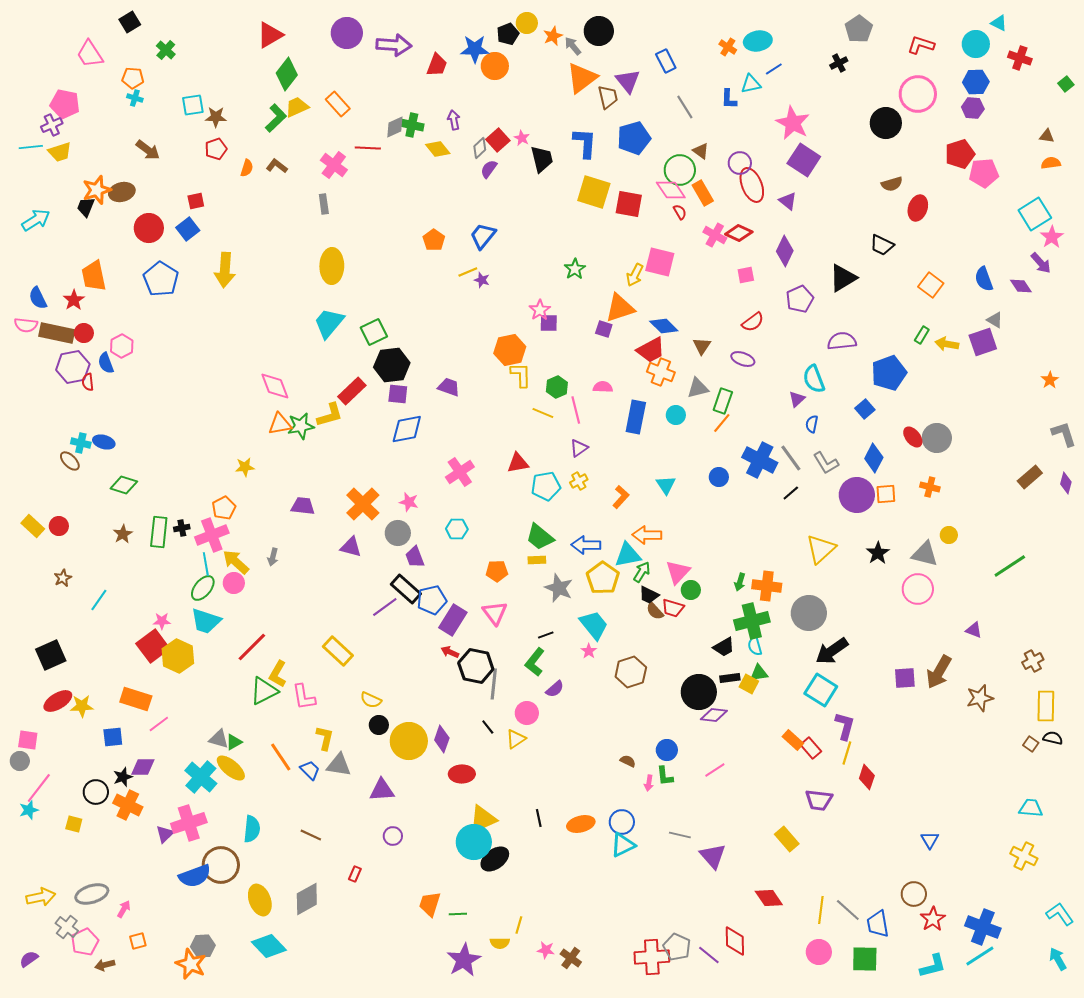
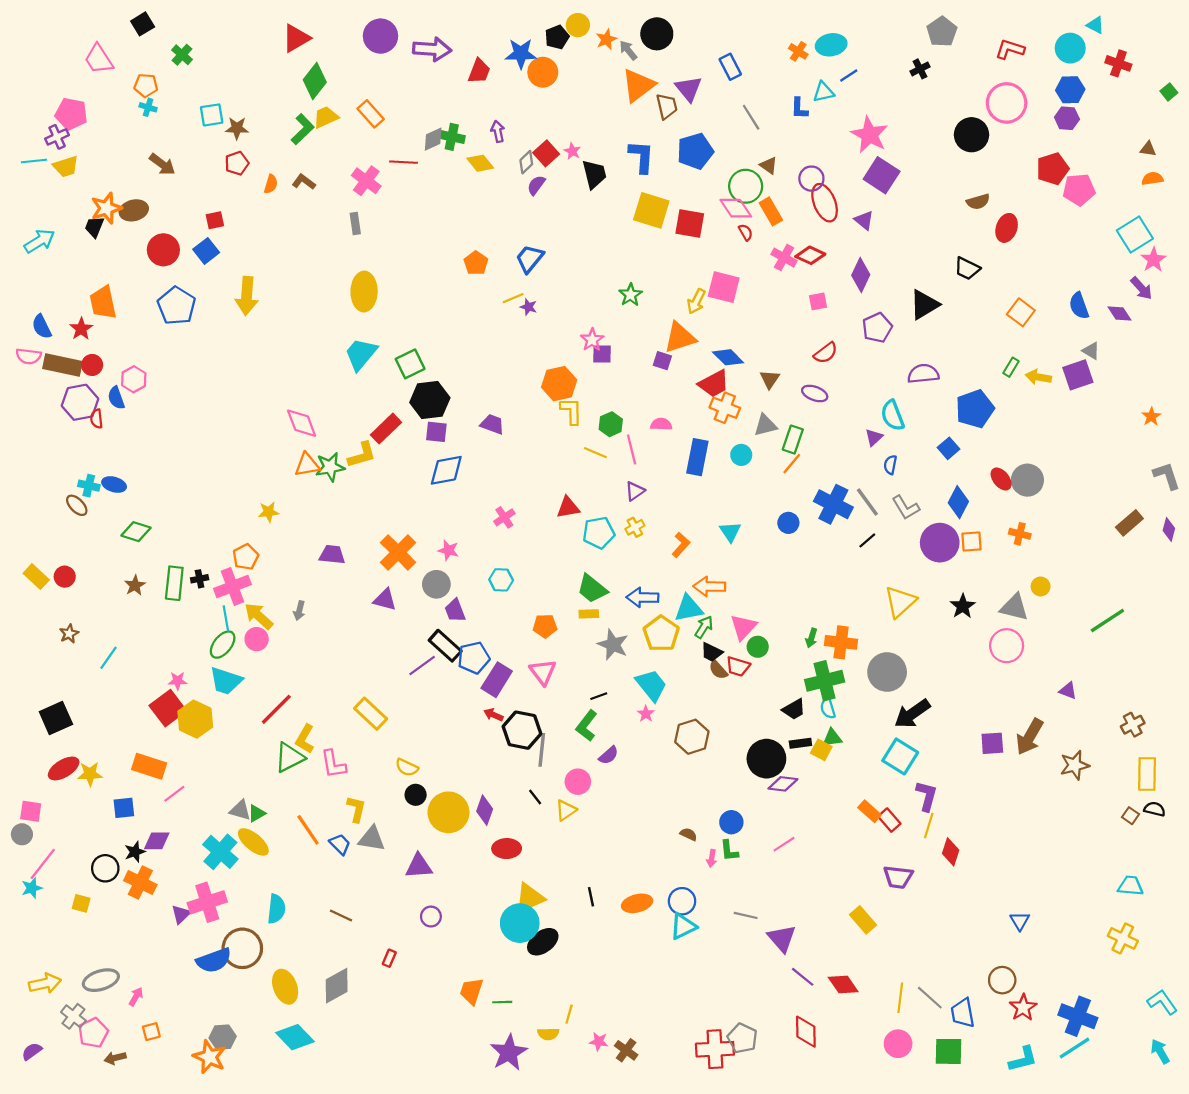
pink cross: (460, 472) -> (504, 517), size x0.7
purple line: (709, 955) -> (803, 977), moved

